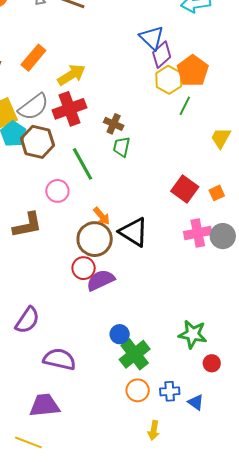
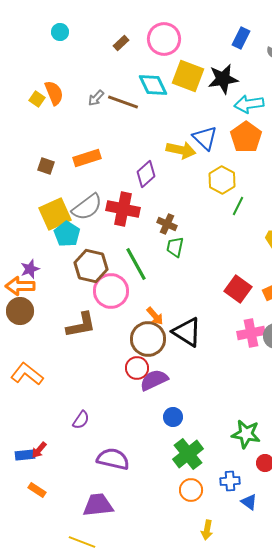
purple diamond: (162, 55) -> (146, 174), moved
orange rectangle: (33, 58) -> (87, 158), turned 32
orange pentagon: (193, 71) -> (246, 137), moved
yellow arrow: (71, 75) -> (181, 150), moved, turned 44
red cross: (69, 109) -> (123, 209), turned 32
brown hexagon: (37, 142) -> (91, 266), moved
pink circle: (57, 191) -> (111, 291), size x1.5
purple semicircle: (27, 320) -> (81, 420), size x0.7
blue circle: (120, 334) -> (173, 417), moved
blue cross: (170, 391) -> (230, 481), moved

